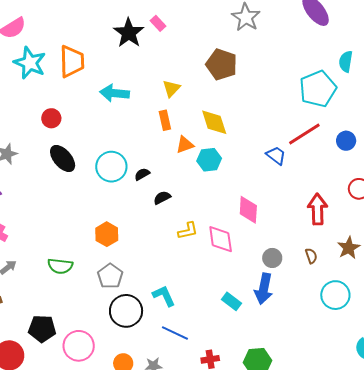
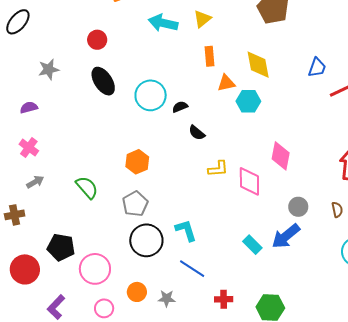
yellow triangle: (171, 89) -> (202, 19), moved
blue trapezoid: (276, 155) -> (317, 68), moved, turned 65
black semicircle: (162, 198) -> (197, 133), turned -120
green semicircle: (60, 266) -> (87, 187), turned -145
blue arrow: (264, 289) -> (286, 236), turned 32

